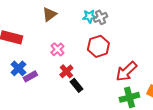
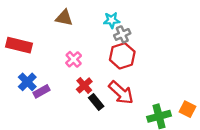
brown triangle: (49, 14) -> (64, 18), turned 49
gray cross: (100, 17) -> (122, 34), moved
red arrow: (126, 71) -> (121, 93), moved, turned -95

